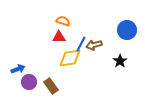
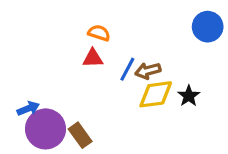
blue circle: (127, 30) -> (208, 27), moved
yellow diamond: (70, 58) -> (156, 94), moved
purple circle: (29, 82) -> (46, 129), size x1.6

